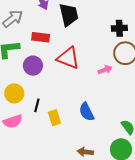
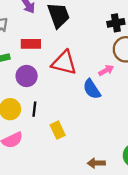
black line: (37, 105) -> (34, 109), moved
blue semicircle: (87, 112) -> (92, 89), moved

